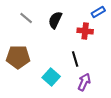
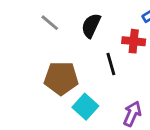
brown pentagon: (18, 57) -> (61, 78), moved
black line: (75, 59) -> (111, 64), moved

